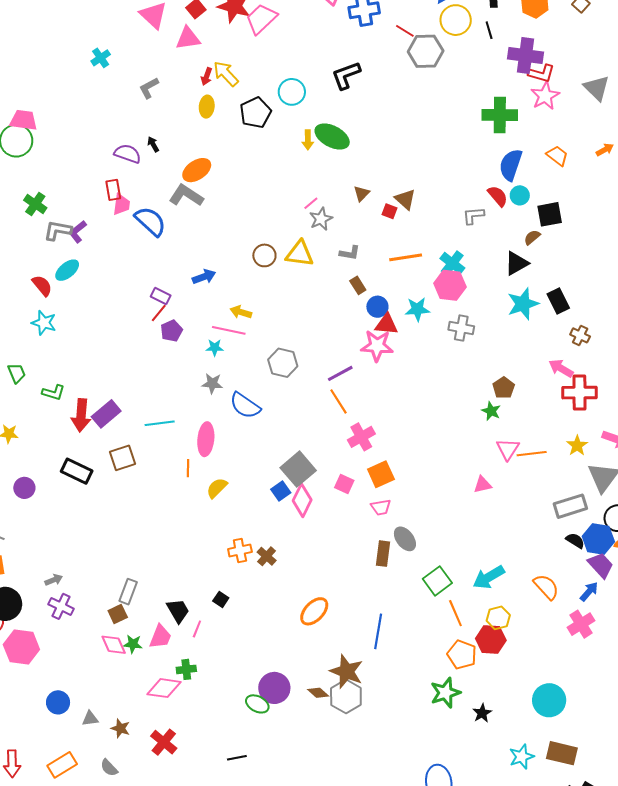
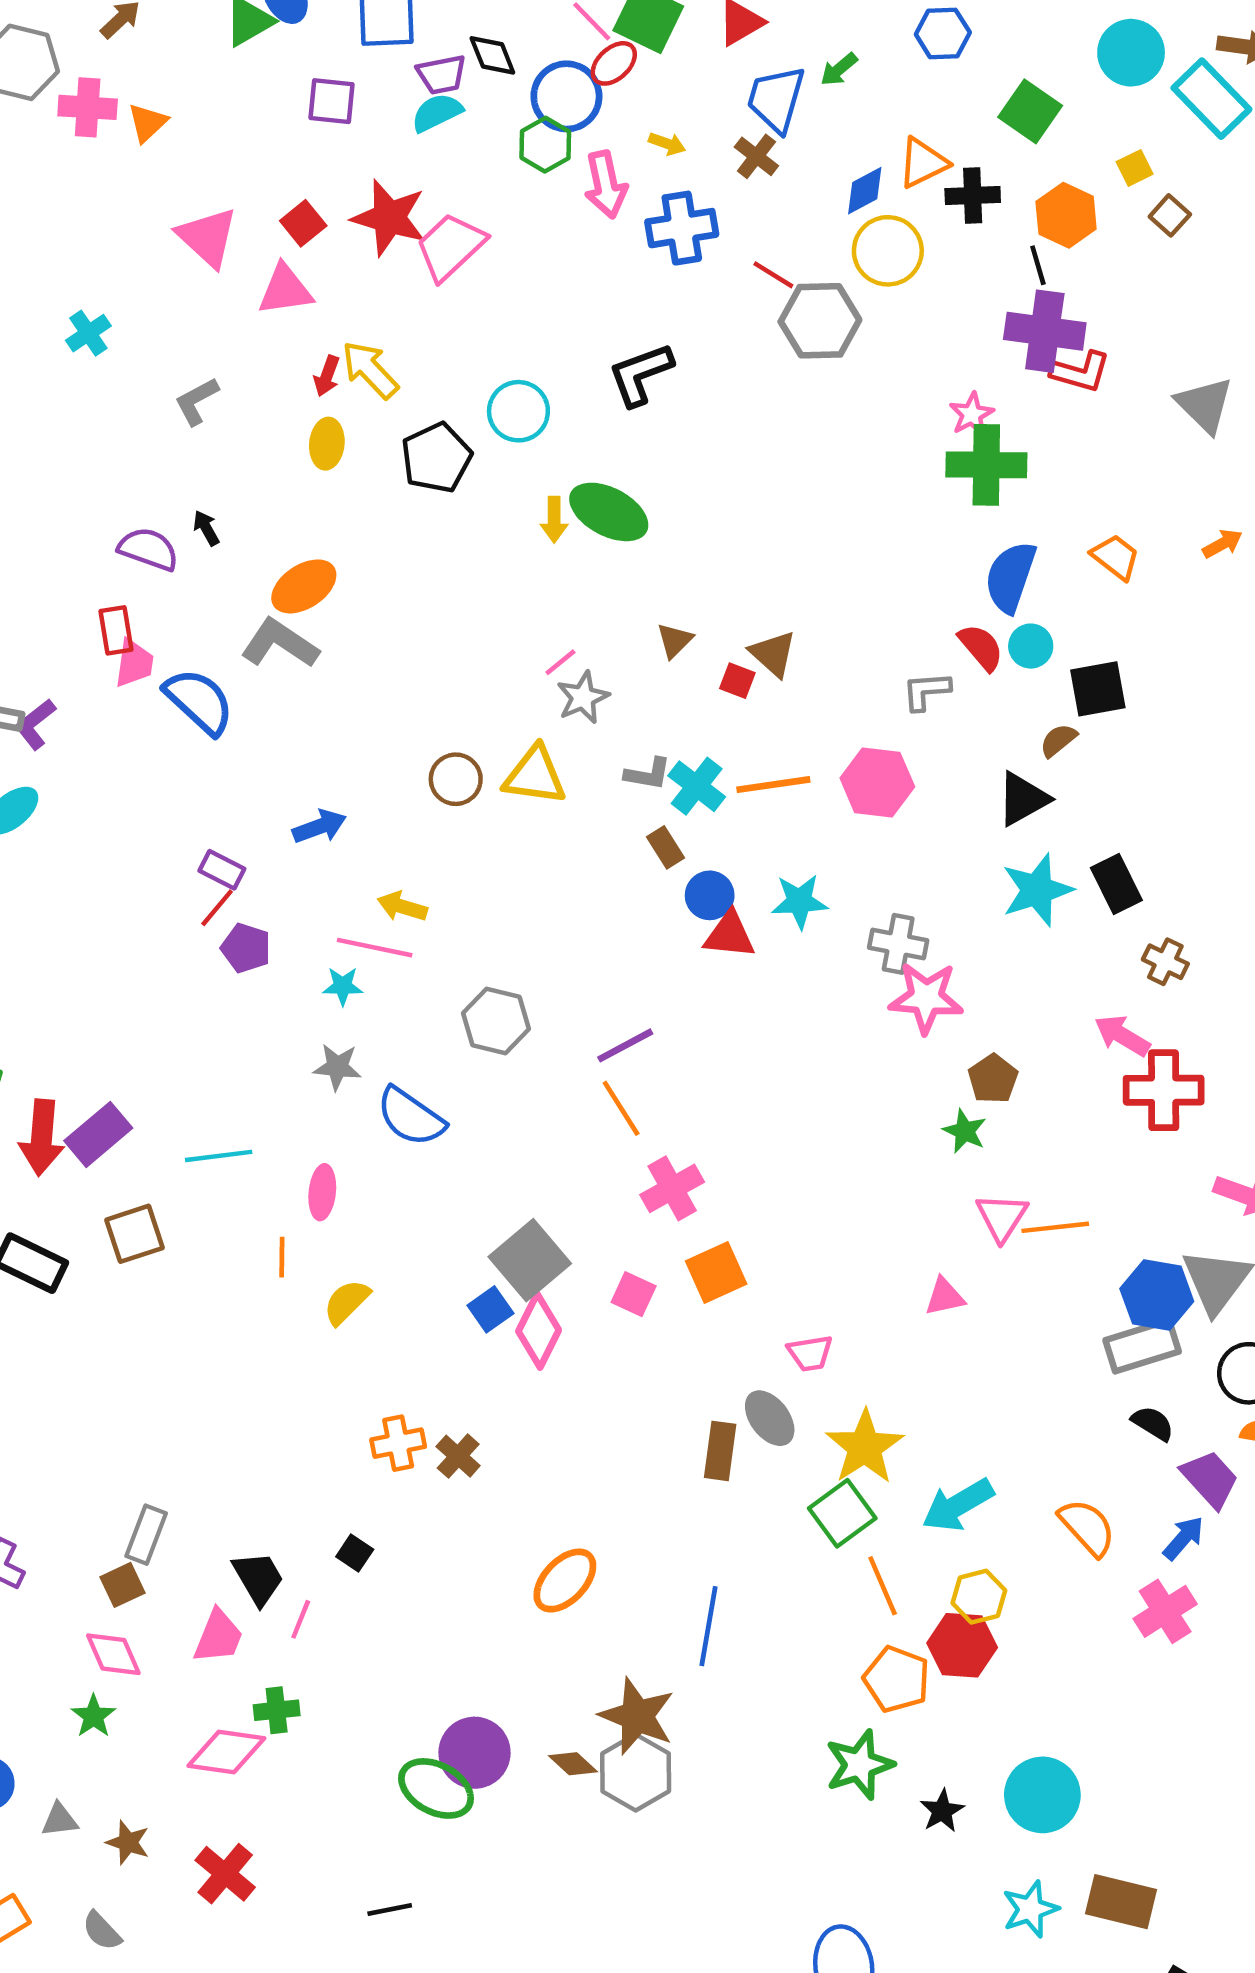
black line: (489, 30) -> (1038, 265), moved
pink star: (545, 96) -> (972, 414), moved, size x0.7
cyan cross: (452, 263) -> (697, 786), moved
pink hexagon: (450, 285) -> (877, 782), moved
purple pentagon: (172, 331) -> (246, 948), turned -30
pink star: (377, 346) -> (926, 998), moved
pink ellipse: (206, 439) -> (322, 1192), size x0.7
yellow star: (577, 446) -> (865, 1447), moved, size x1.6
pink trapezoid: (381, 507) -> (810, 1353), moved
blue hexagon: (598, 539) -> (1157, 1295), moved
green star: (133, 644) -> (93, 1716), moved, turned 30
cyan circle: (549, 700) -> (1042, 1795), moved
green ellipse: (257, 704) -> (436, 1788), size x1.4

